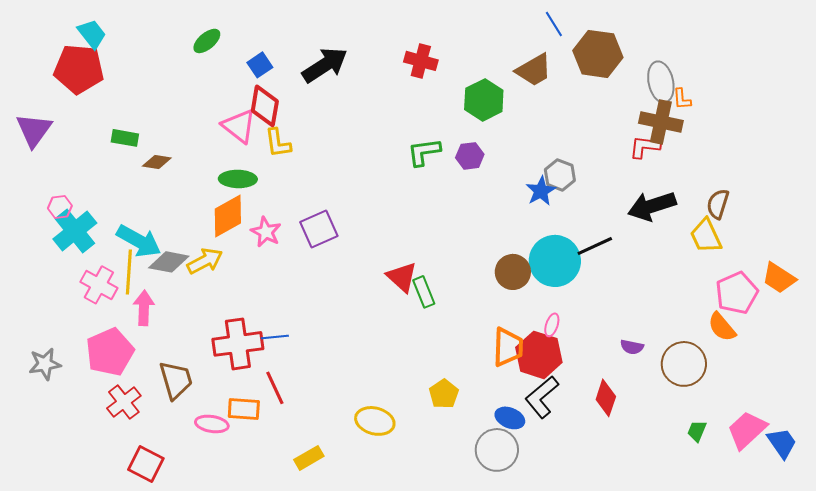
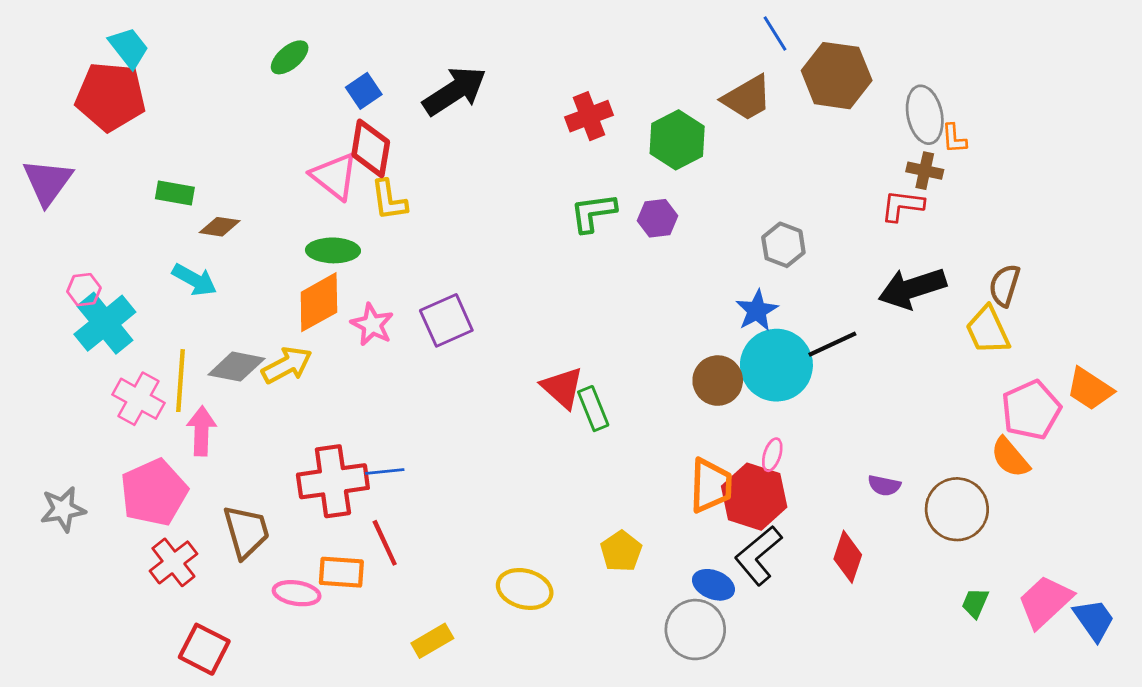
red cross: (421, 61) -> (589, 116), moved, turned -36
brown cross: (661, 122) -> (925, 171), size x0.6
blue star: (541, 191) -> (757, 311), moved
cyan arrow: (139, 241) -> (194, 280), moved, size x0.7

